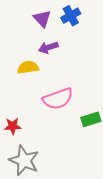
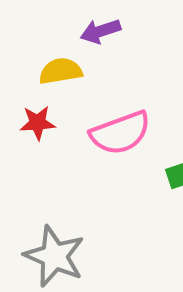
red star: (13, 126) -> (38, 123), moved

